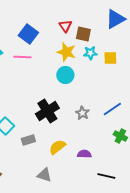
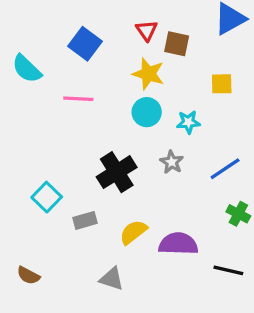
cyan star: (90, 53) -> (188, 122), moved
pink line: (22, 57) -> (78, 99), moved
gray star: (82, 113) -> (172, 162), moved
purple semicircle: (84, 154) -> (178, 244), size x1.6
black line: (106, 176) -> (228, 270), moved

